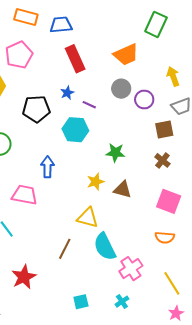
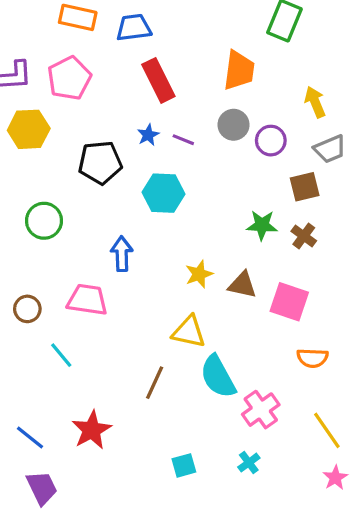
orange trapezoid: (126, 55) -> (239, 70), turned -56
purple line: (89, 105) -> (183, 140), moved
green star: (115, 153) -> (262, 225), moved
pink square: (169, 201) -> (289, 302), moved

